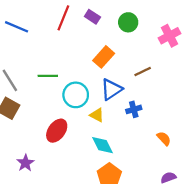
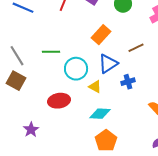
red ellipse: (57, 131) -> (59, 101), turned 45
cyan diamond: (102, 145) -> (100, 114), turned -60

